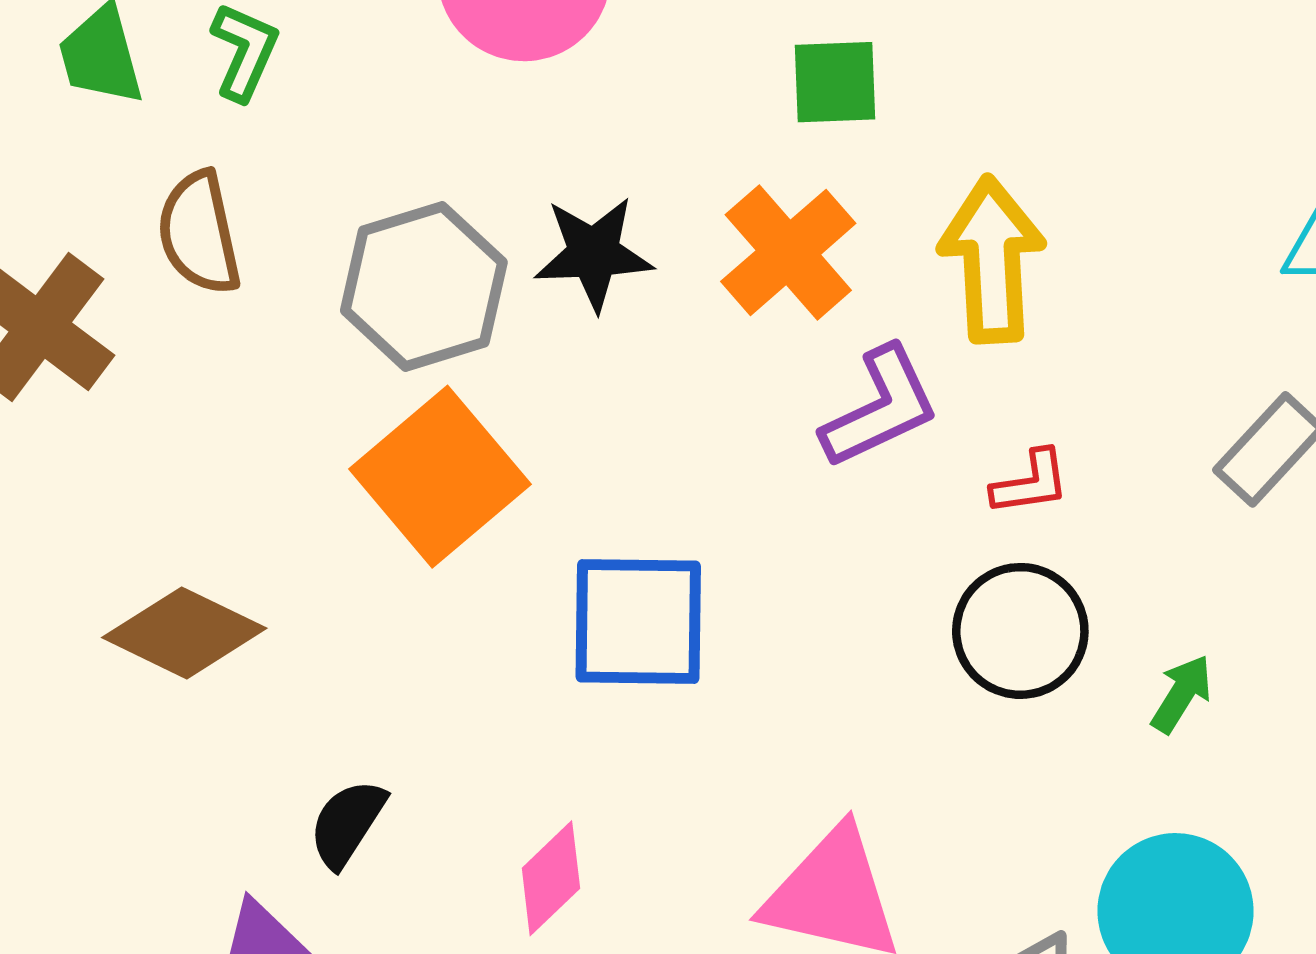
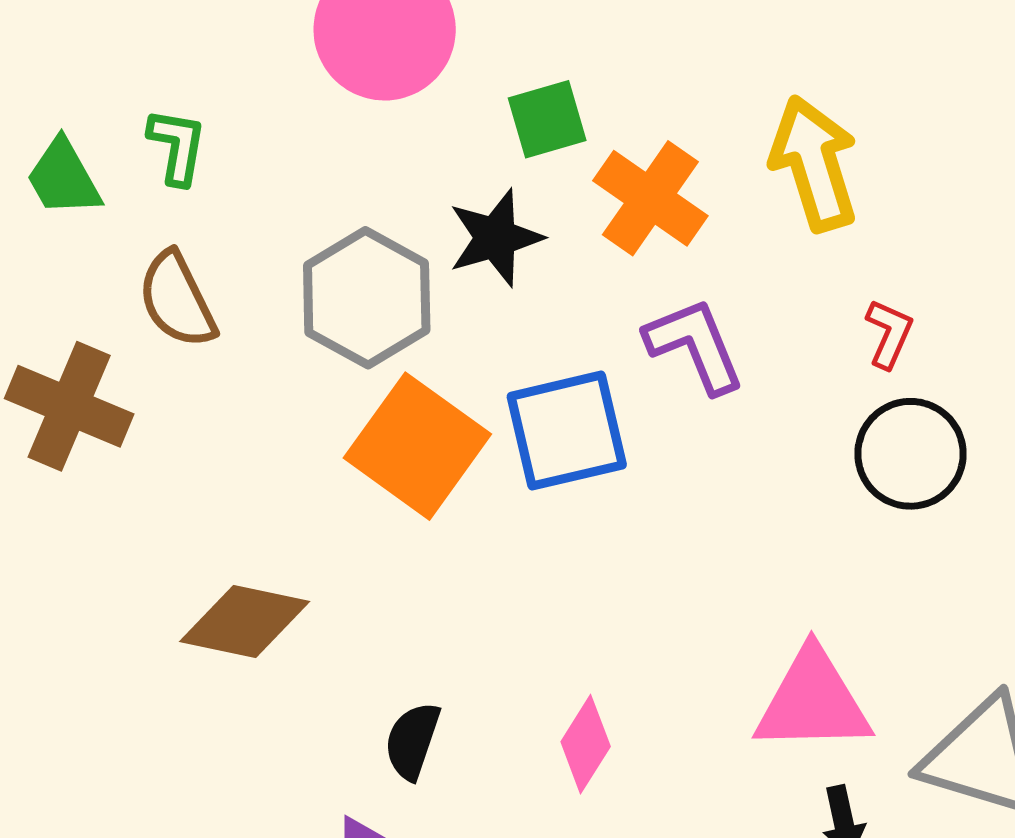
green square: (835, 82) -> (547, 119), moved
purple L-shape: (880, 407) -> (695, 345), moved, turned -73
red L-shape: (1031, 483) -> (889, 334), turned -44
blue square: (638, 622) -> (567, 431), moved

